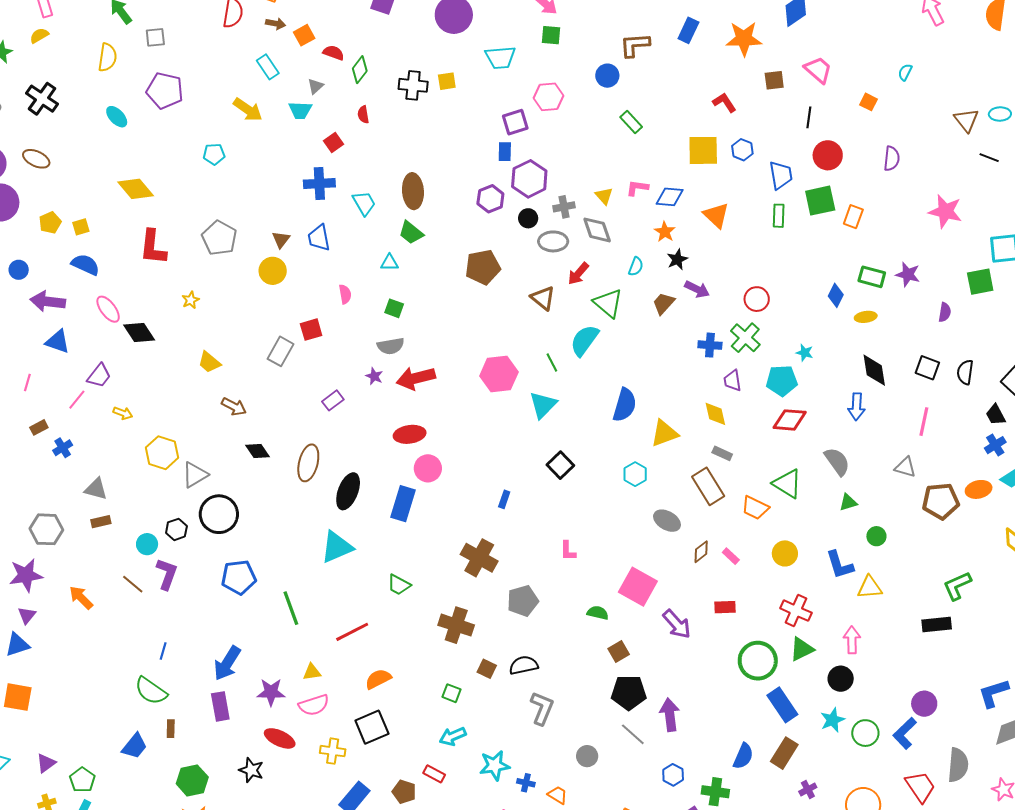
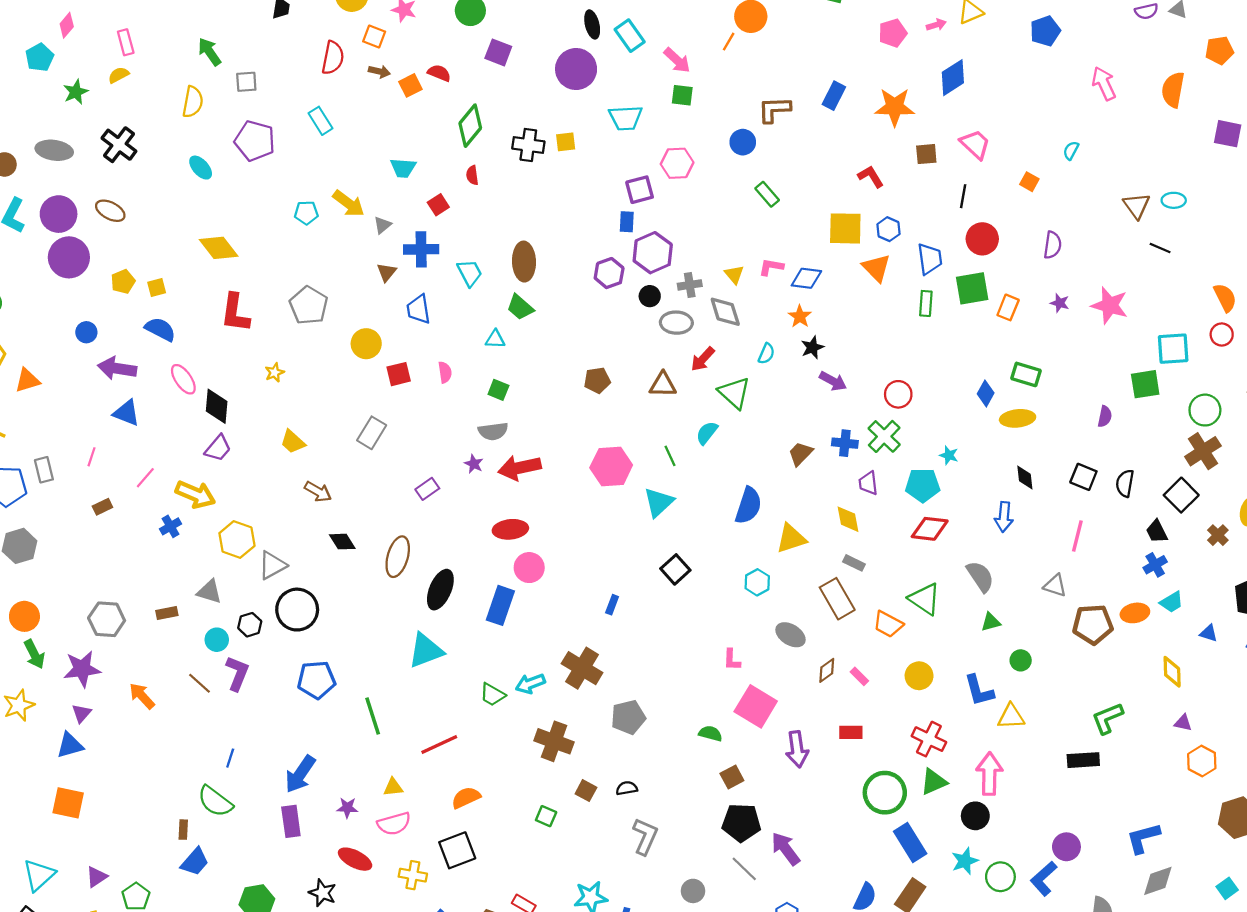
red semicircle: (334, 53) -> (439, 73), moved
cyan rectangle: (268, 67) -> (320, 121), moved
green diamond: (360, 70) -> (470, 126), size x1.4
gray triangle: (315, 86) -> (383, 225), moved
yellow arrow: (248, 110) -> (349, 204), moved
orange triangle: (716, 215) -> (876, 268), moved
brown triangle: (281, 240) -> (387, 272), moved
brown pentagon: (483, 267) -> (597, 380), moved, size x0.7
purple star: (908, 274) -> (1060, 303), moved, size x0.7
brown triangle: (543, 298) -> (663, 385), turned -40
brown trapezoid: (664, 303) -> (800, 454), moved
yellow ellipse: (866, 317) -> (1018, 418), size x1.4
red square: (311, 330) -> (399, 374), moved
black diamond: (139, 333) -> (217, 406), turned 36
cyan semicircle: (584, 340) -> (707, 433), size x0.7
black diamond: (874, 370) -> (1025, 477), size x0.7
purple trapezoid: (99, 376) -> (218, 448), moved
yellow arrow: (123, 413) -> (195, 494), size x1.8
blue cross: (63, 448) -> (171, 526), moved
gray triangle: (96, 489) -> (209, 592), moved
pink L-shape: (568, 551) -> (732, 660), moved
purple arrow: (677, 624) -> (797, 749), turned 32
pink arrow: (852, 640) -> (989, 774), size x1.4
black semicircle: (524, 665) -> (627, 788), size x0.7
purple star: (271, 692) -> (347, 808), size x0.7
purple arrow: (670, 715) -> (786, 849), turned -32
brown rectangle: (171, 729) -> (183, 830), moved
cyan arrow: (453, 736) -> (530, 684), moved

